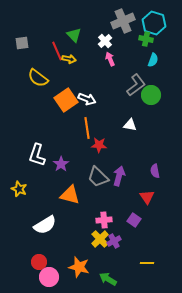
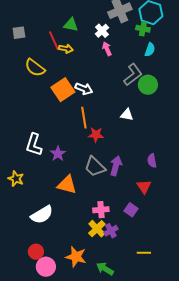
green triangle: (74, 35) -> (71, 25), turned -35

